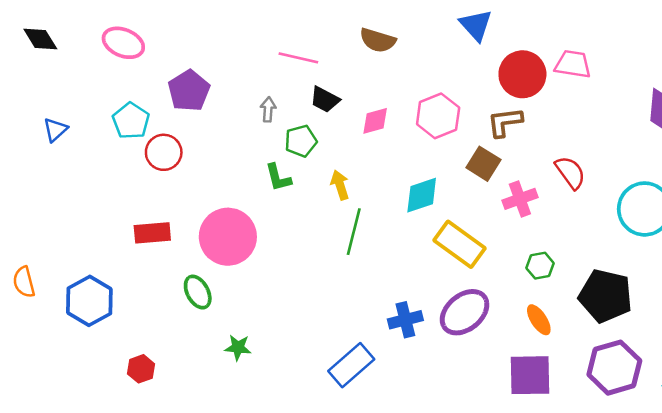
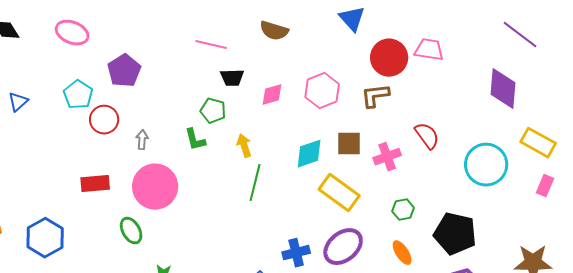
black trapezoid: (325, 99) -> (232, 78), turned -30
gray arrow: (268, 110) -> (142, 140), moved
green pentagon: (301, 141) -> (213, 111), turned 30
brown square: (483, 164) -> (349, 144), moved, turned -32

